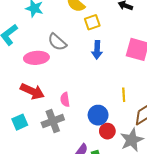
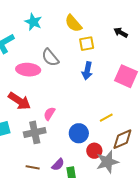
yellow line: (124, 95) -> (106, 118), turned 56
pink semicircle: (65, 100) -> (49, 114), turned 32
red circle: (107, 131) -> (94, 151), moved

